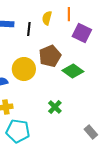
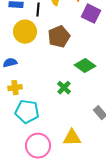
yellow circle: (24, 69) -> (25, 32), moved
green diamond: (73, 71) -> (85, 66), moved

